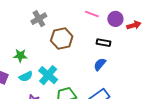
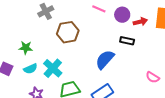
black rectangle: (103, 43) -> (127, 41), moved
blue semicircle: (100, 64) -> (105, 59), size x1.5

